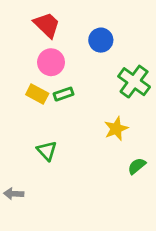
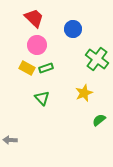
green triangle: (47, 151) -> (42, 98), moved

